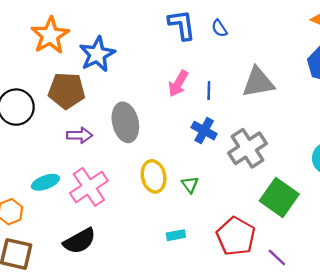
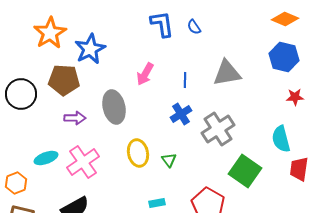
pink arrow: (178, 84) -> (145, 74), moved
blue cross: (204, 131) -> (181, 114), turned 30

